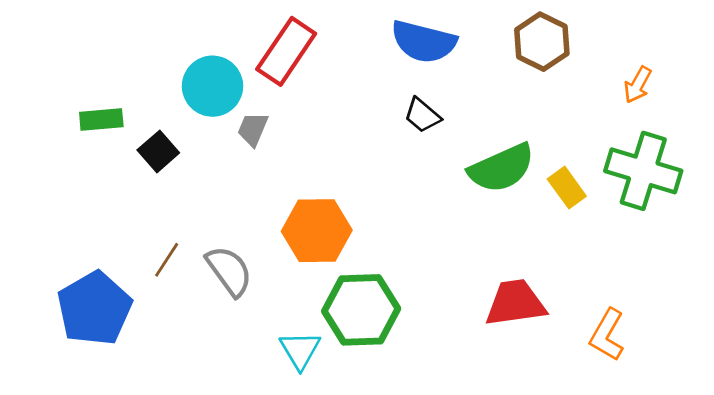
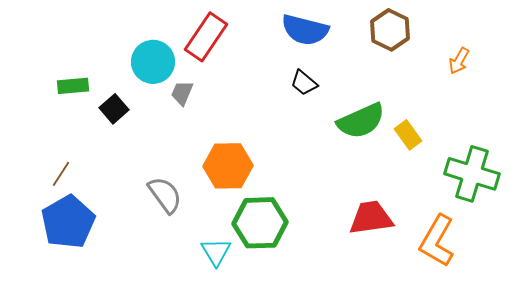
green cross: (643, 171) -> (472, 174), moved
brown line: (167, 260) -> (61, 174), moved
orange L-shape: (607, 335) -> (437, 241), size x1.4

